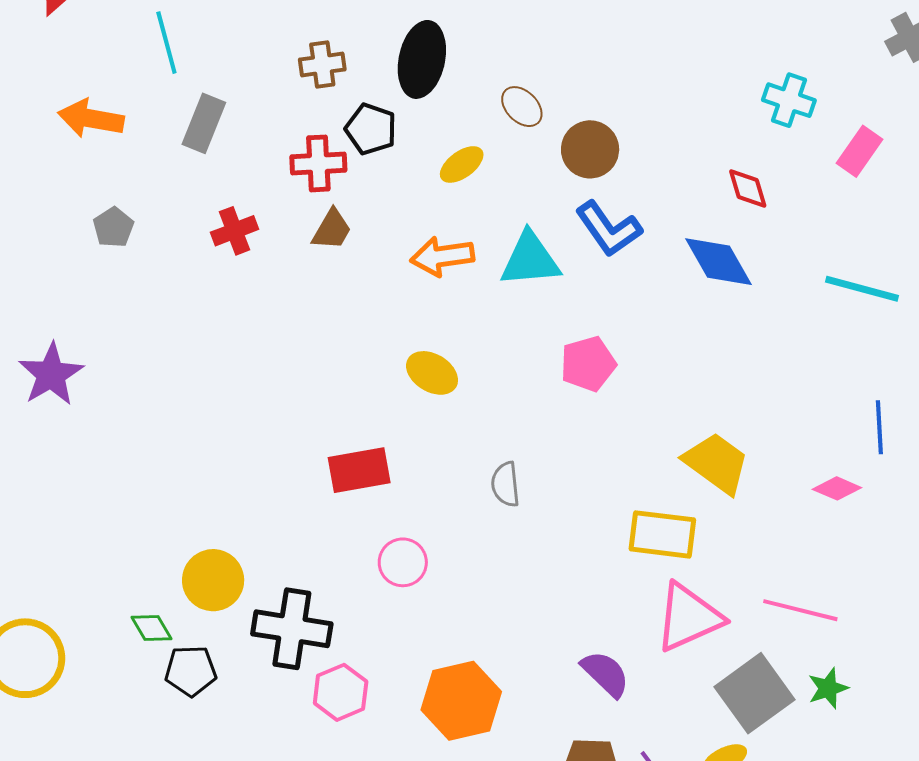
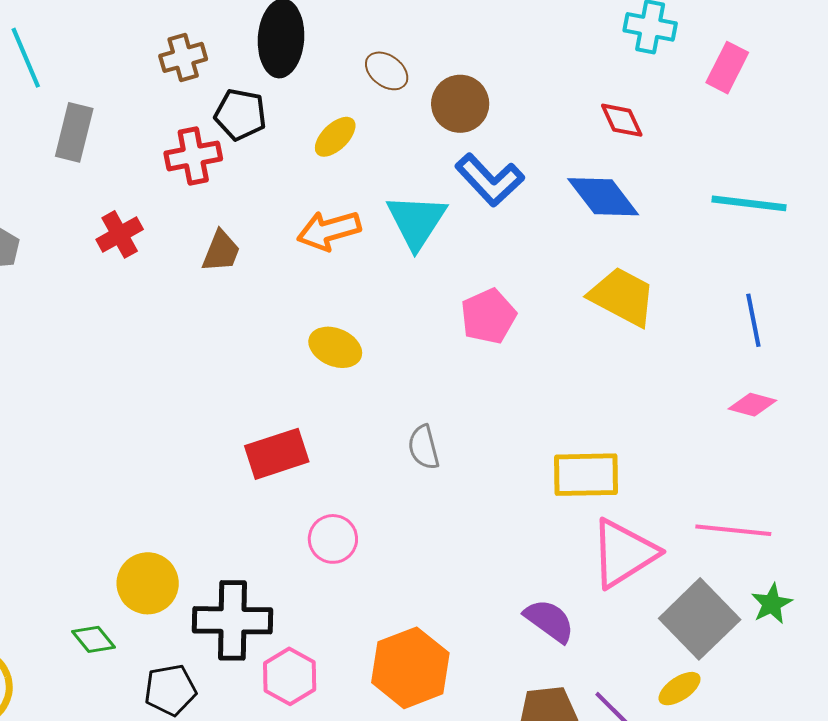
brown trapezoid: (332, 230) -> (221, 251), moved
cyan triangle: (530, 260) -> (416, 221), turned -44
blue line: (879, 427) -> (753, 320), moved
yellow trapezoid: (716, 463) -> (622, 297), moved
black pentagon: (191, 671) -> (170, 690), moved

